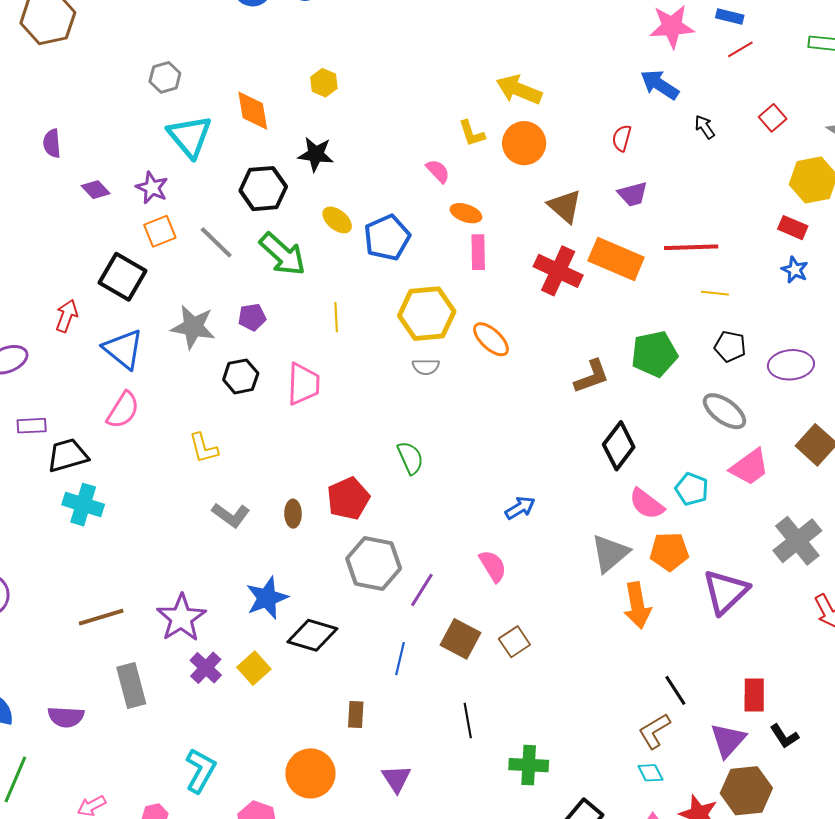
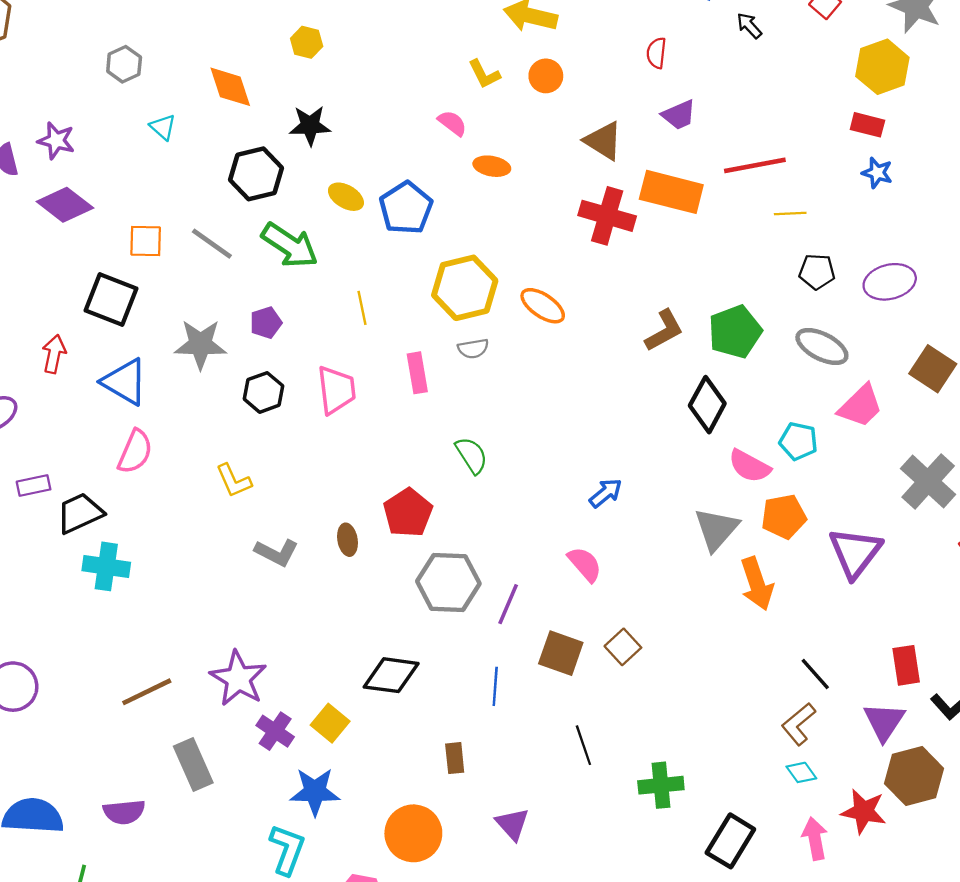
cyan triangle: (190, 136) -> (163, 127), size x0.5
orange circle: (524, 143) -> (546, 76), size x0.7
purple star: (152, 188) -> (56, 141), moved
purple diamond: (96, 190) -> (65, 205), size x1.6
orange square: (160, 231) -> (146, 241), turned 32
pink rectangle: (478, 252) -> (417, 373), moved
green pentagon: (654, 354) -> (735, 332), moved
blue star: (267, 598) -> (315, 792), moved, turned 30

